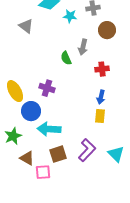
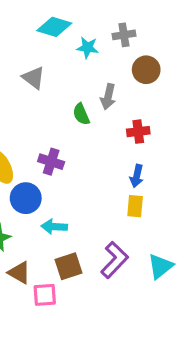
gray triangle: (26, 26) -> (34, 78), moved
cyan arrow: (49, 129) -> (54, 227), size x0.7
cyan triangle: (116, 154) -> (160, 266), turned 36

